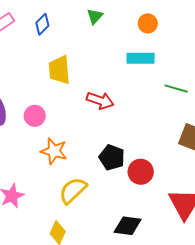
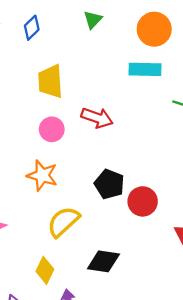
orange circle: (148, 23) -> (154, 29), size x1.5
pink circle: (35, 116) -> (52, 129), moved
black diamond: (128, 226) -> (103, 261), moved

